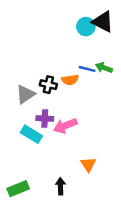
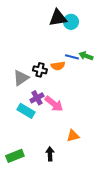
black triangle: (103, 22) -> (58, 18), moved, turned -36
purple cross: (45, 118) -> (37, 98), turned -32
pink arrow: (65, 126) -> (54, 104), turned -120
orange triangle: (88, 164) -> (73, 136), turned 48

